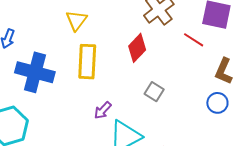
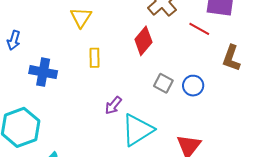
yellow rectangle: (87, 62) -> (95, 58), size x0.6
blue cross: (35, 72) -> (43, 72), size x0.7
blue circle: (217, 103) -> (193, 86), moved

